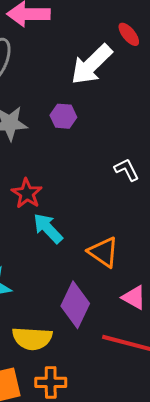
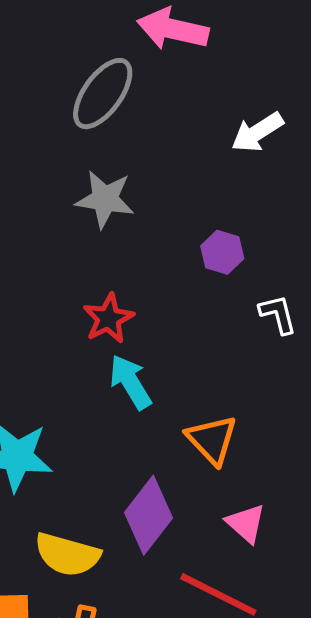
white arrow: (91, 65) -> (257, 132), size x0.7
purple hexagon: (63, 116) -> (222, 252), moved

